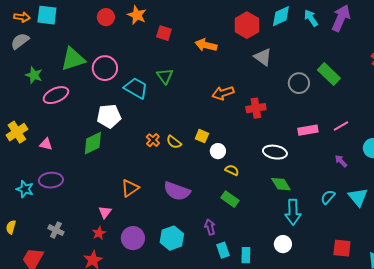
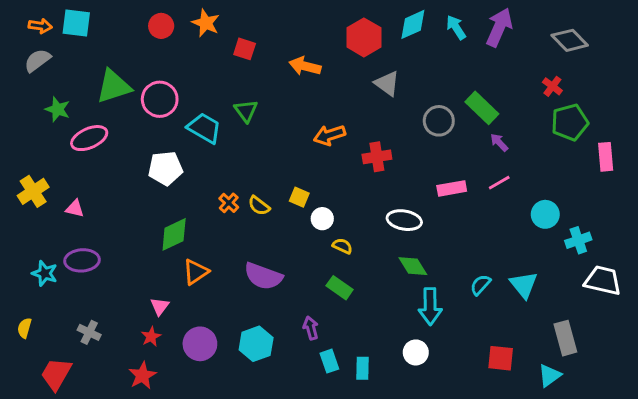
green diamond: (93, 143) -> (174, 234), moved
purple arrow: (341, 161) -> (499, 142), moved

